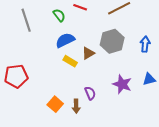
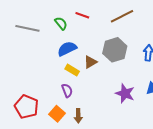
gray line: (26, 20) -> (27, 28), turned -60
red pentagon: (16, 76) -> (26, 107), moved, turned 30
purple semicircle: (90, 93) -> (67, 90), moved

